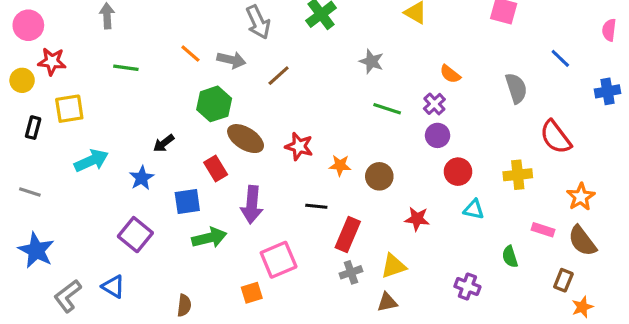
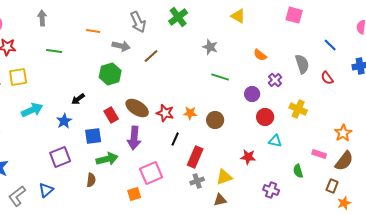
orange line: (190, 54) -> (93, 31), moved, turned -32
purple cross: (434, 104) -> (275, 80), moved
red semicircle: (556, 137) -> (327, 78), moved, size x0.6
brown ellipse: (246, 139) -> (137, 108), moved
red star: (299, 146) -> (165, 113), moved
yellow cross: (518, 175) -> (298, 109), moved, turned 30
black line: (316, 206) -> (175, 139), turned -72
red star: (417, 219) -> (248, 157), moved
purple square: (135, 235) -> (60, 157), turned 30
brown semicircle: (582, 241) -> (344, 161), turned -105
blue triangle: (113, 287) -> (46, 190), turned 49
brown semicircle: (184, 305) -> (91, 180), moved

